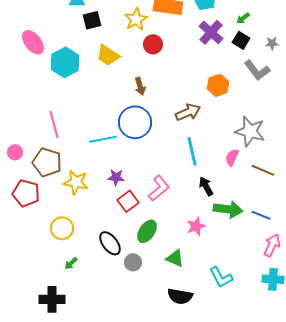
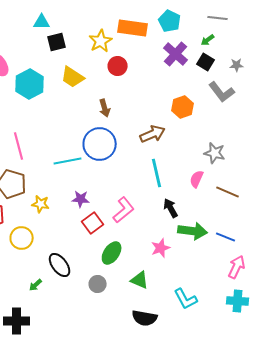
gray star: (250, 131) -> (215, 153), size x0.7
yellow star: (76, 182) -> (41, 204), size x0.7
yellow circle: (62, 228) -> (22, 238), moved
black ellipse: (110, 243) -> (60, 265), moved

